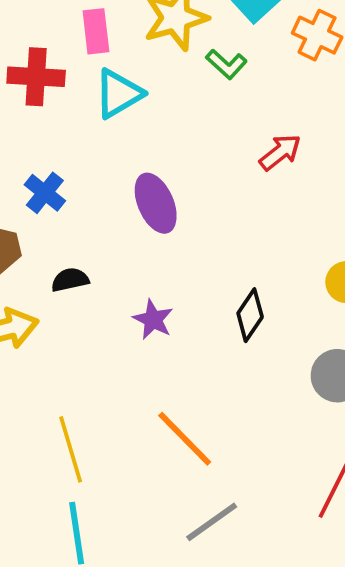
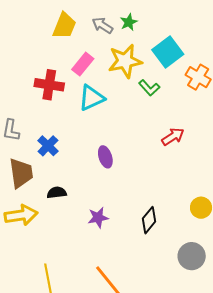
pink rectangle: (96, 31) -> (83, 64), turned 40
purple ellipse: (156, 203) -> (105, 157), size x0.7
purple star: (153, 320) -> (98, 218), turned 30

